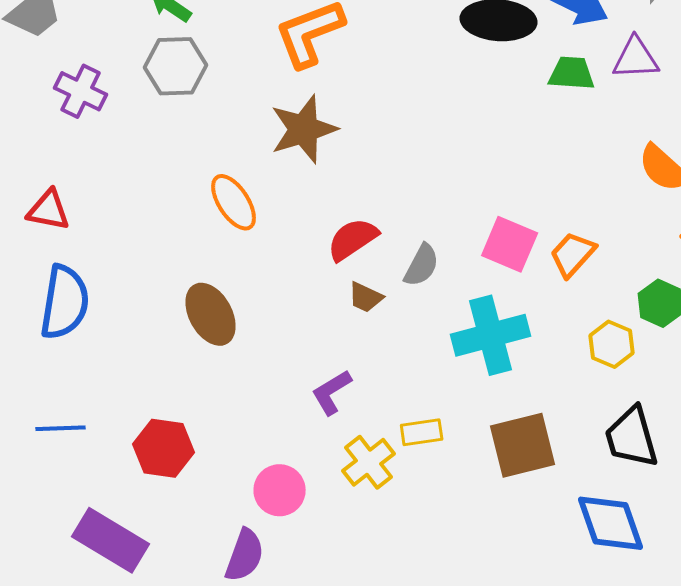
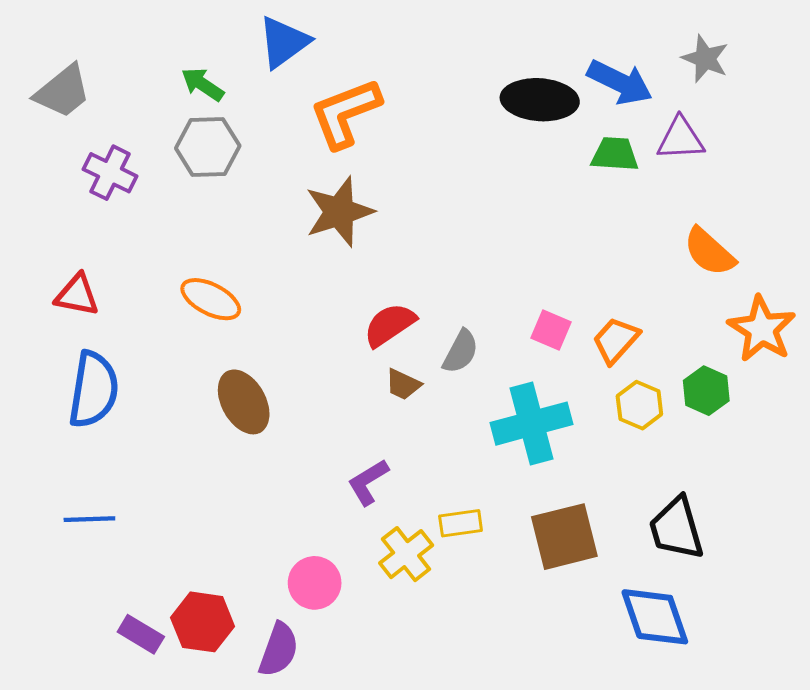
orange ellipse: (234, 202) -> (211, 299), moved, turned -30
pink square: (510, 244) -> (551, 330), size x0.7
yellow hexagon: (612, 344) -> (639, 405), moved
red hexagon: (164, 448) -> (203, 622), moved
purple rectangle: (111, 540) -> (141, 634), size x0.6

